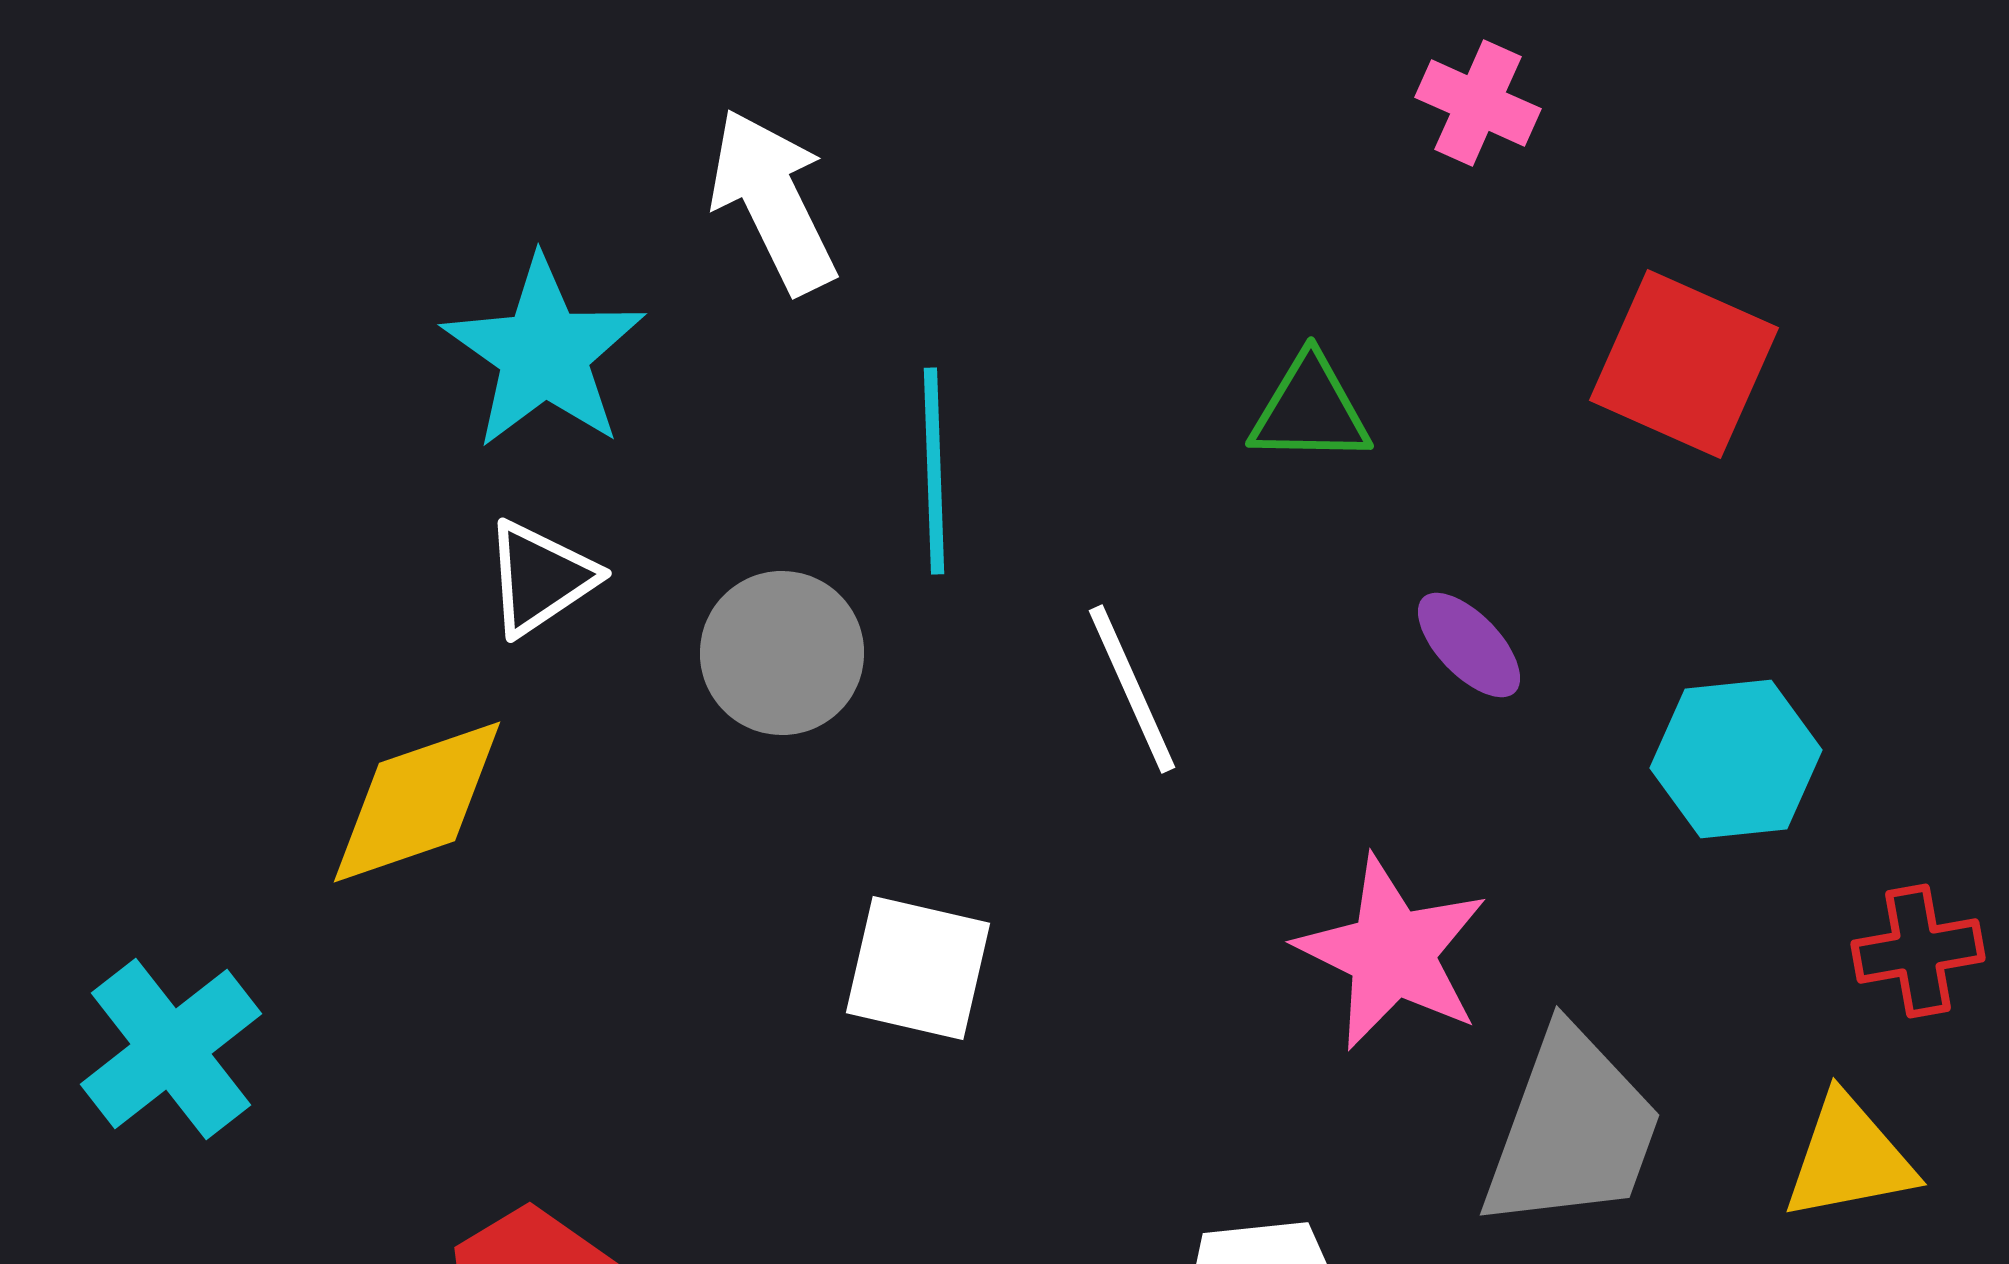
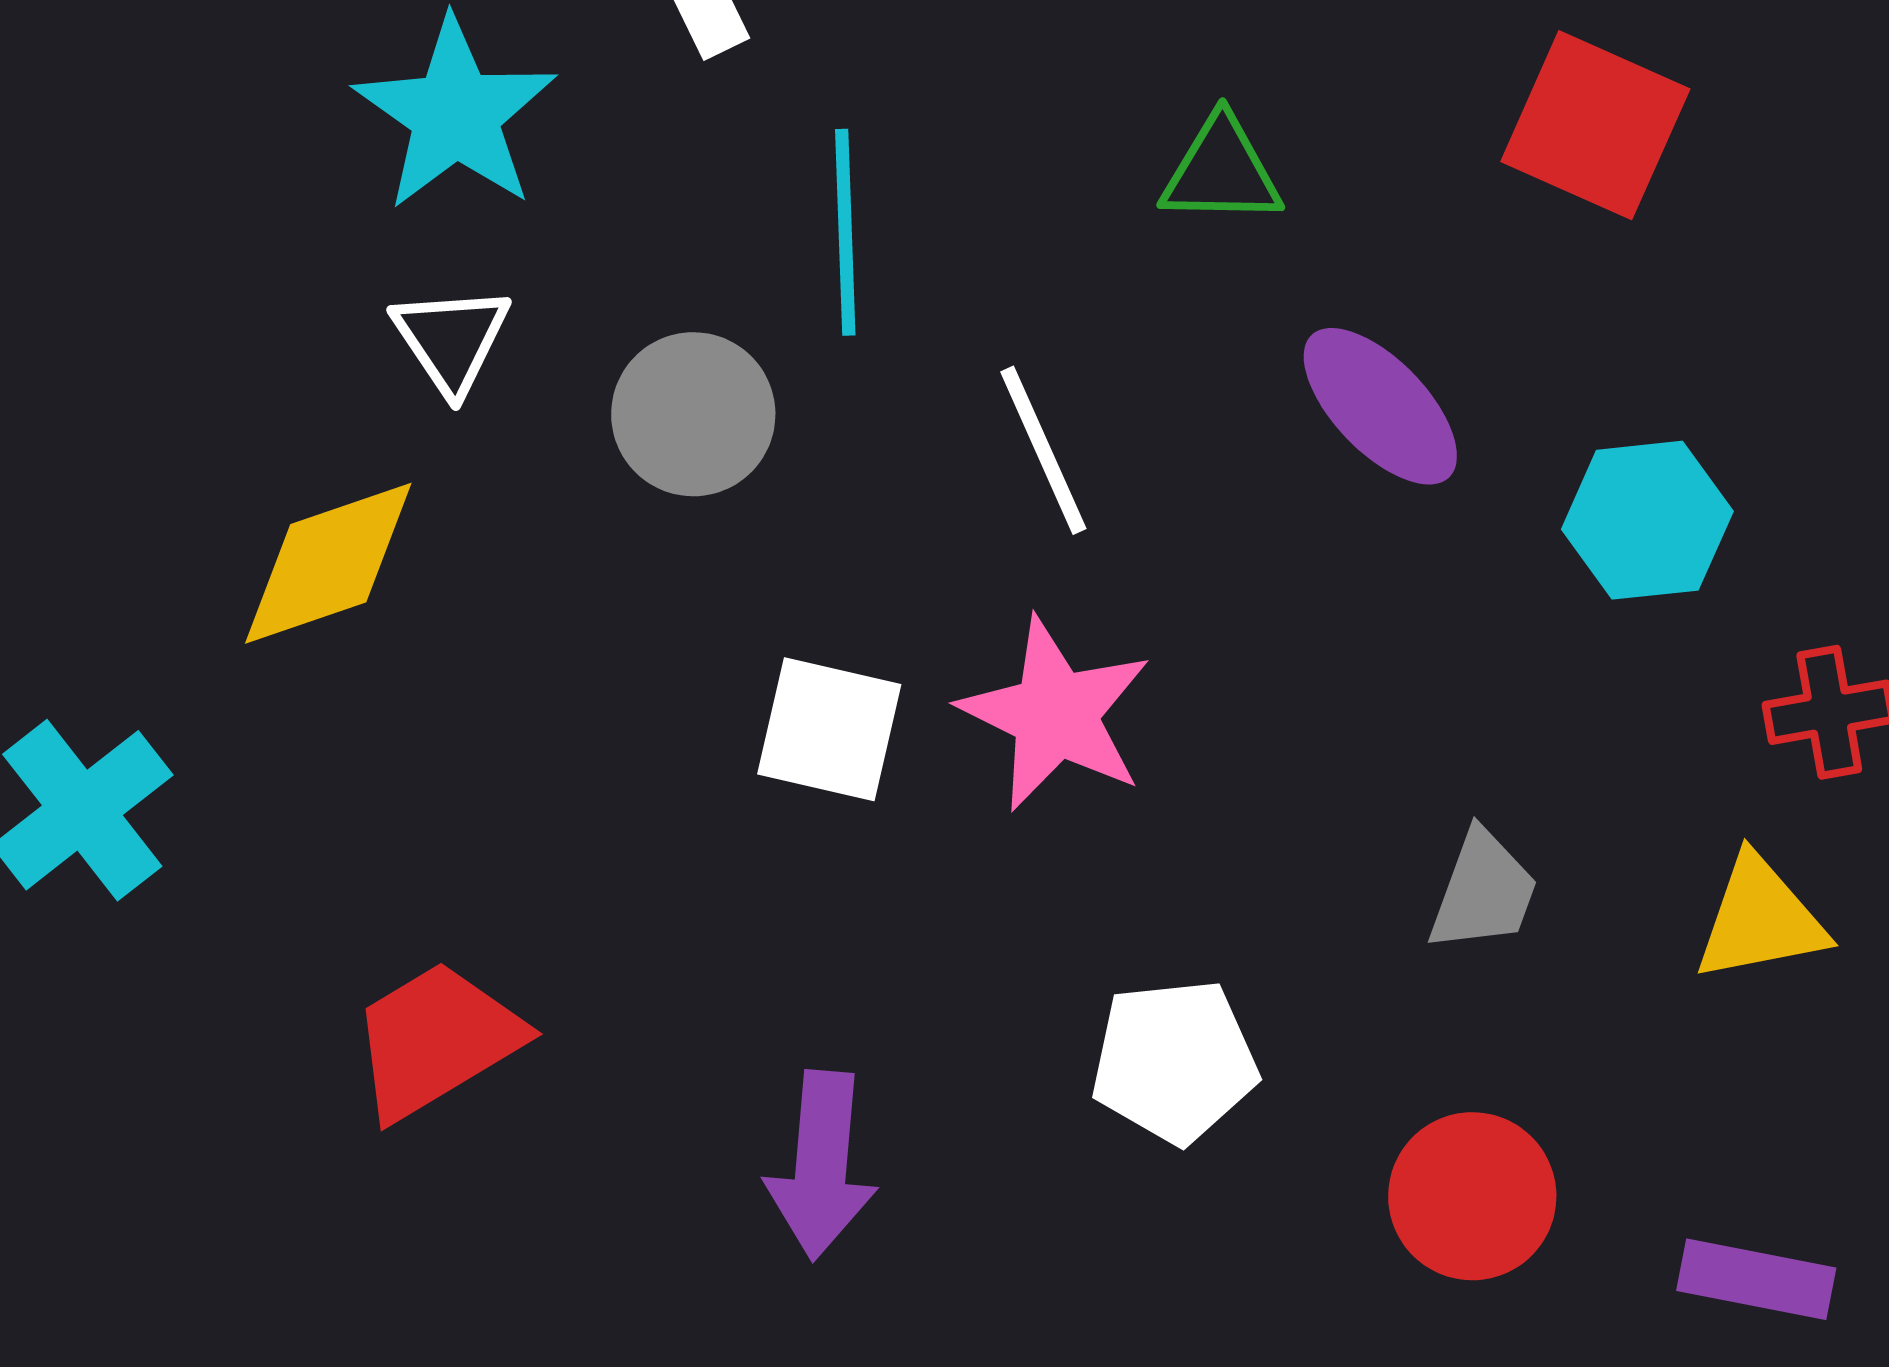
white triangle: (540, 578) -> (451, 339), turned -30
purple ellipse: (1469, 645) -> (1380, 406), size x1.5
pink star: (1392, 953) -> (1055, 714), moved
gray trapezoid: (1572, 1130) -> (1483, 891), size x0.6

